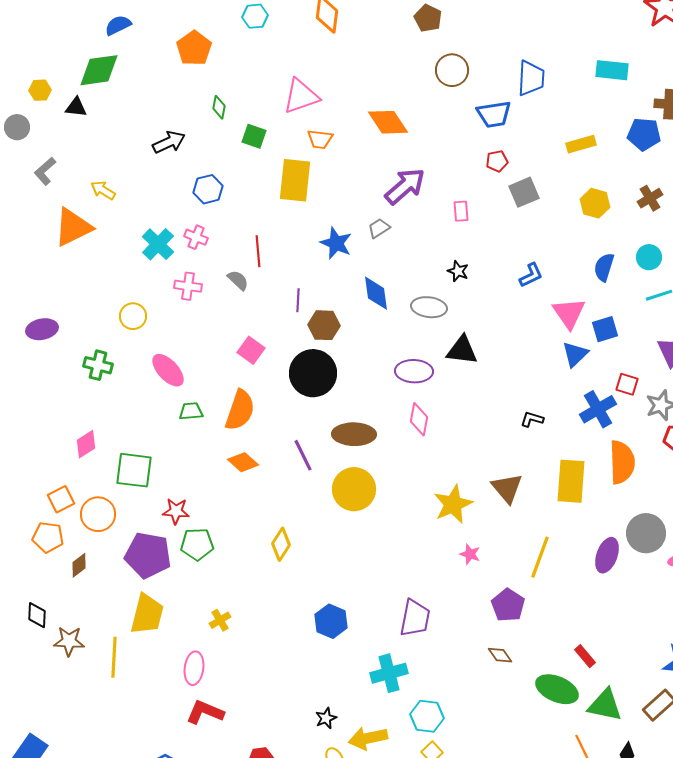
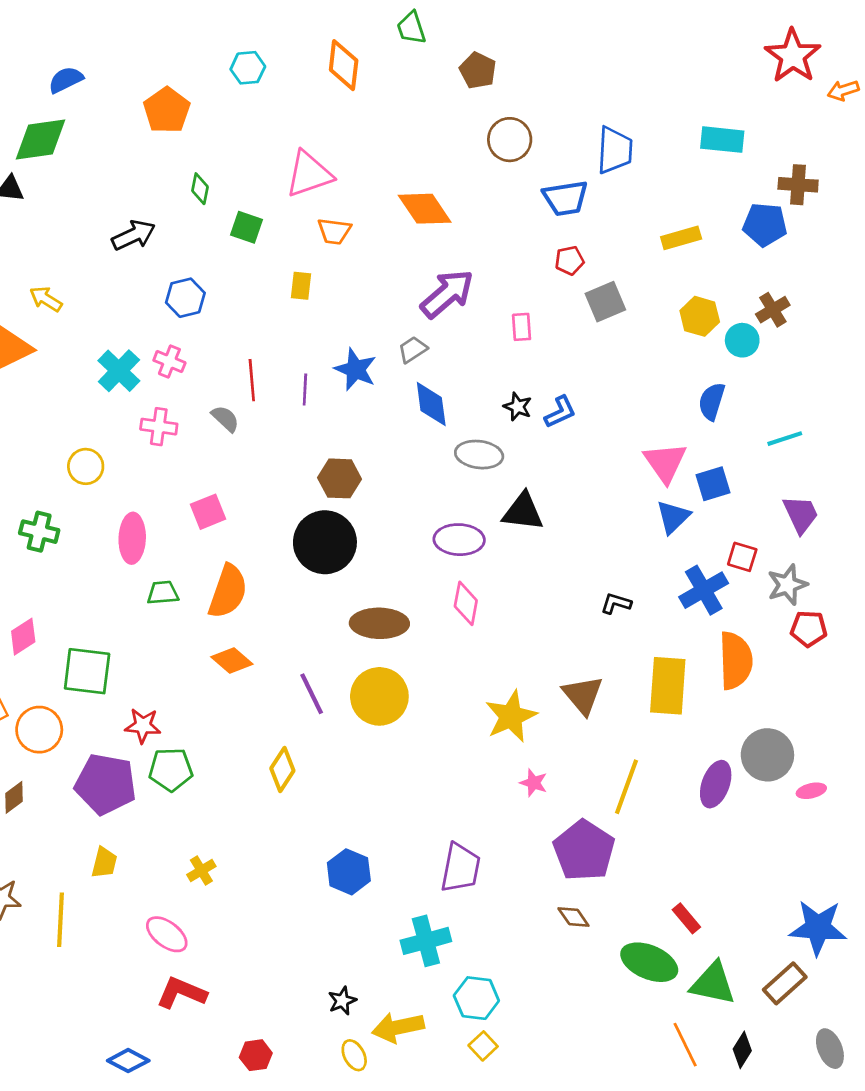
yellow rectangle: (295, 180) -> (301, 286), size x0.5
cyan circle: (649, 257) -> (742, 340), moved
blue L-shape: (531, 275) -> (560, 412), moved
blue diamond: (376, 293) -> (431, 404), moved
purple line: (298, 300) -> (305, 389), moved
pink square: (251, 350) -> (208, 512), moved, turned 32
pink ellipse: (168, 370) -> (132, 538), turned 45
purple line: (303, 455) -> (312, 694), moved
purple pentagon: (508, 605) -> (584, 851), size x1.4
yellow trapezoid: (147, 614) -> (104, 863), size x0.6
pink ellipse: (194, 668) -> (167, 934), turned -60

